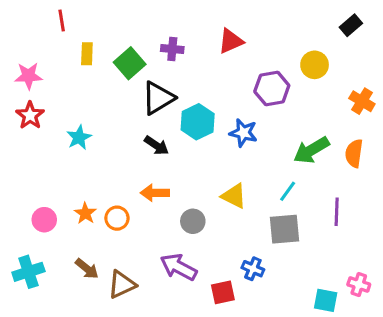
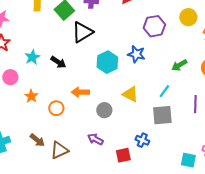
yellow circle: (315, 65) -> (188, 17), moved
cyan hexagon: (198, 122) -> (107, 62), moved
black arrow: (156, 145) -> (58, 62), moved
green arrow: (311, 150) -> (179, 65), size x0.7
orange star: (85, 213) -> (31, 96), moved
pink circle: (44, 220) -> (10, 77), moved
purple arrow: (179, 267) -> (95, 139), size x0.7

